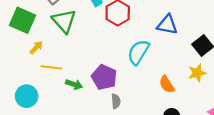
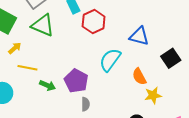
green triangle: (64, 21) -> (43, 25), turned -30
yellow star: (197, 73) -> (153, 95), moved
orange semicircle: (167, 84) -> (139, 77), moved

